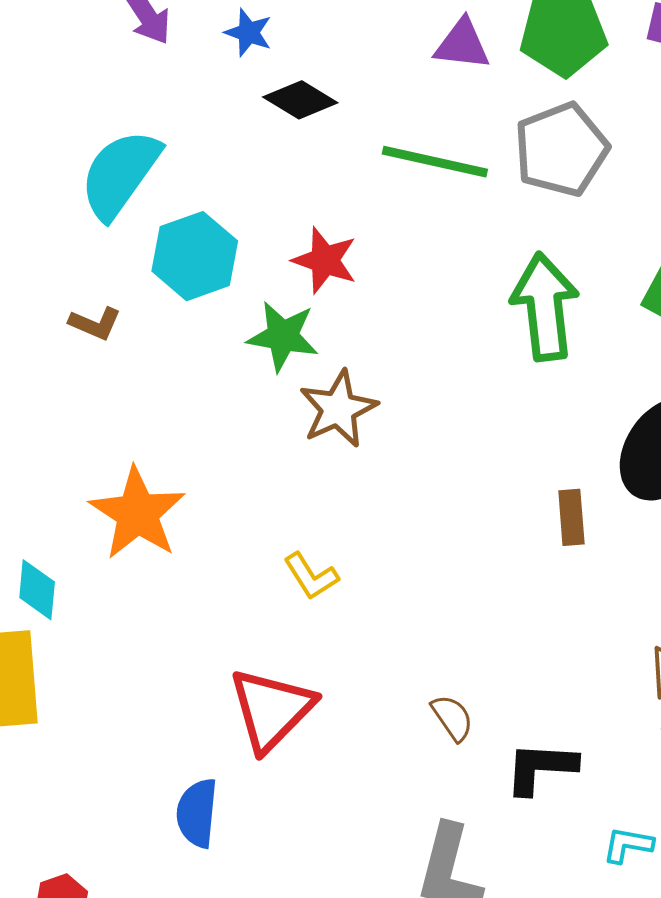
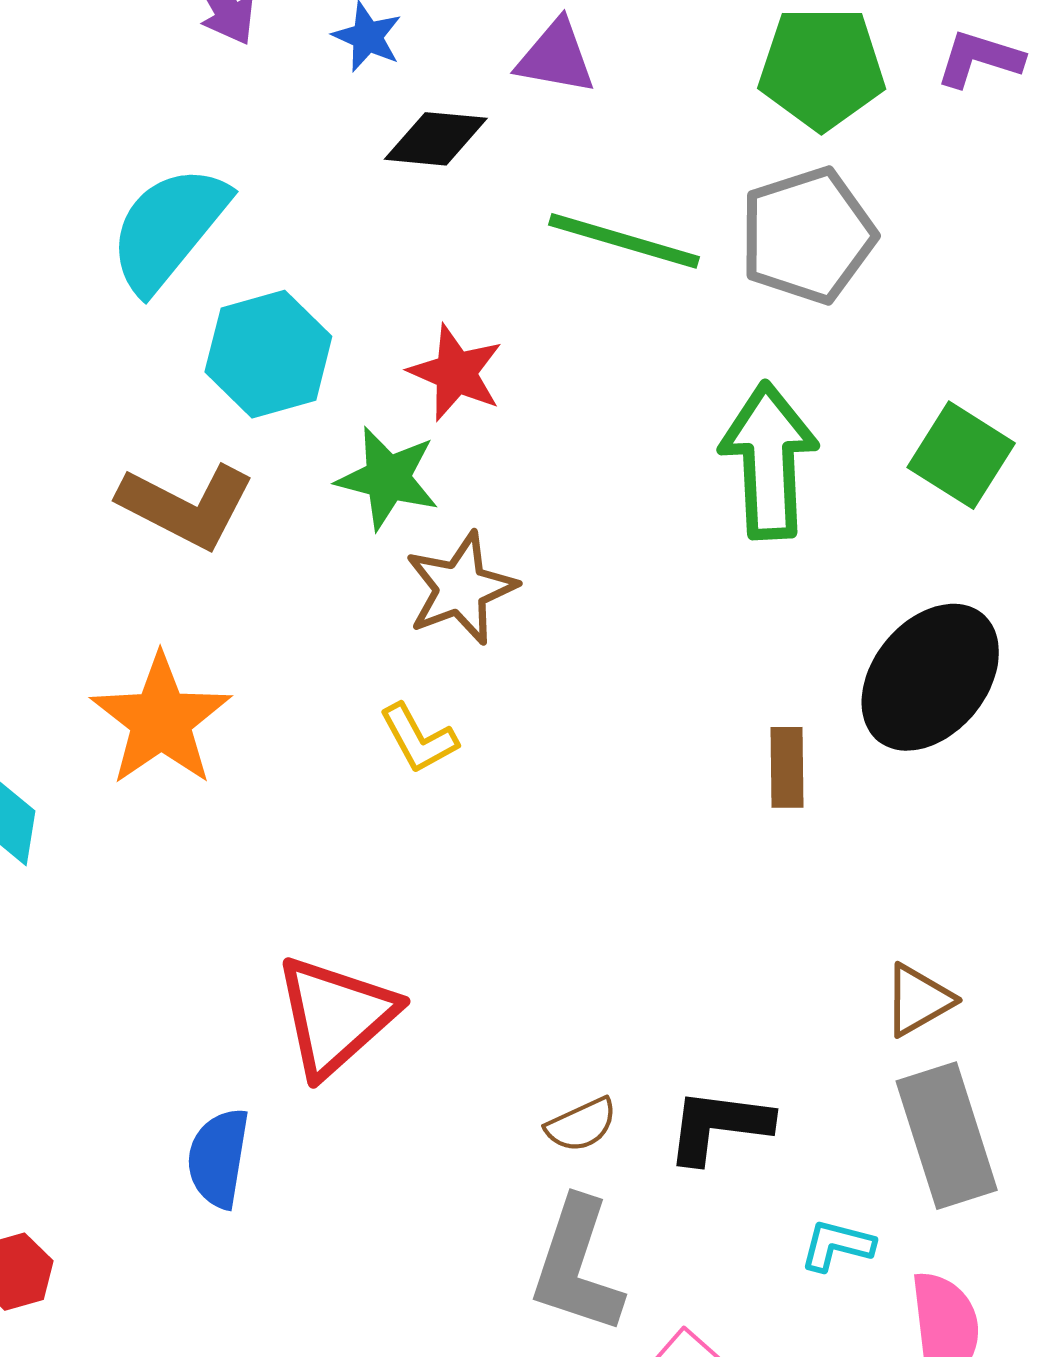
purple triangle: (462, 44) -> (556, 57), moved
black diamond: (300, 100) -> (436, 139), turned -30
brown L-shape: (95, 323) -> (186, 506), moved, size x1.8
yellow L-shape: (311, 576) -> (418, 738), moved
brown semicircle: (452, 718) -> (581, 1125), moved, turned 96

